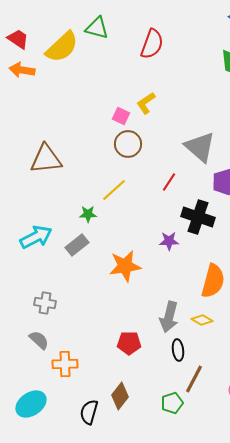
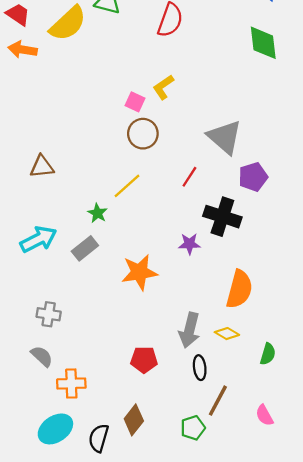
brown triangle: (46, 159) -> (42, 167), moved, size x0.7
green star: (88, 214) -> (97, 213), turned 30
cyan ellipse: (31, 404) -> (55, 429), moved

